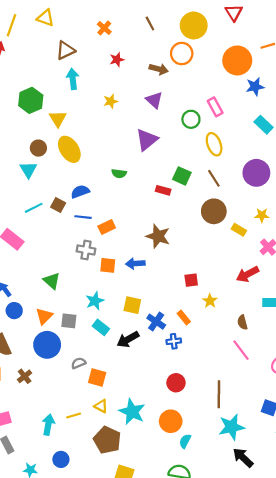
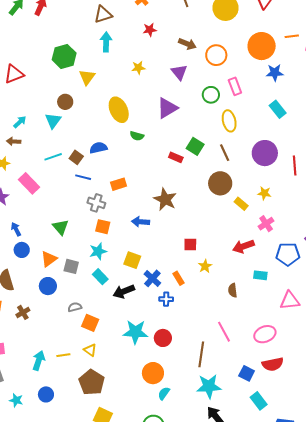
orange circle: (182, 54) -> (216, 55), moved
yellow ellipse: (69, 149) -> (119, 110), moved
blue line: (83, 217) -> (83, 177), moved
orange square: (108, 265) -> (103, 227), moved
blue circle: (47, 345) -> (48, 286), size x0.7
pink line: (241, 350) -> (224, 332), moved
cyan star: (132, 412) -> (135, 332), moved, turned -30

